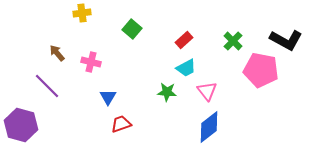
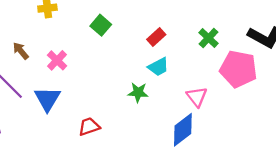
pink cross: (91, 62) -> (57, 60), turned 30
pink triangle: (207, 91) -> (197, 97), moved
blue triangle: (108, 97) -> (47, 99), moved, size x1.5

